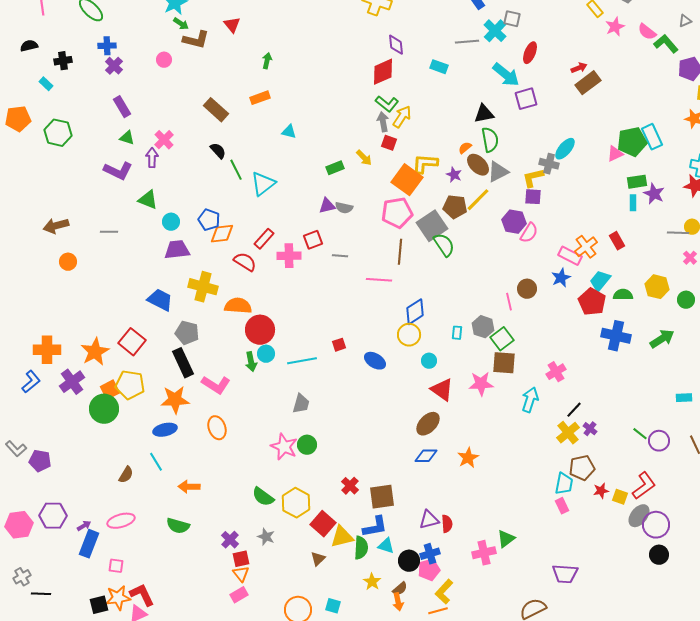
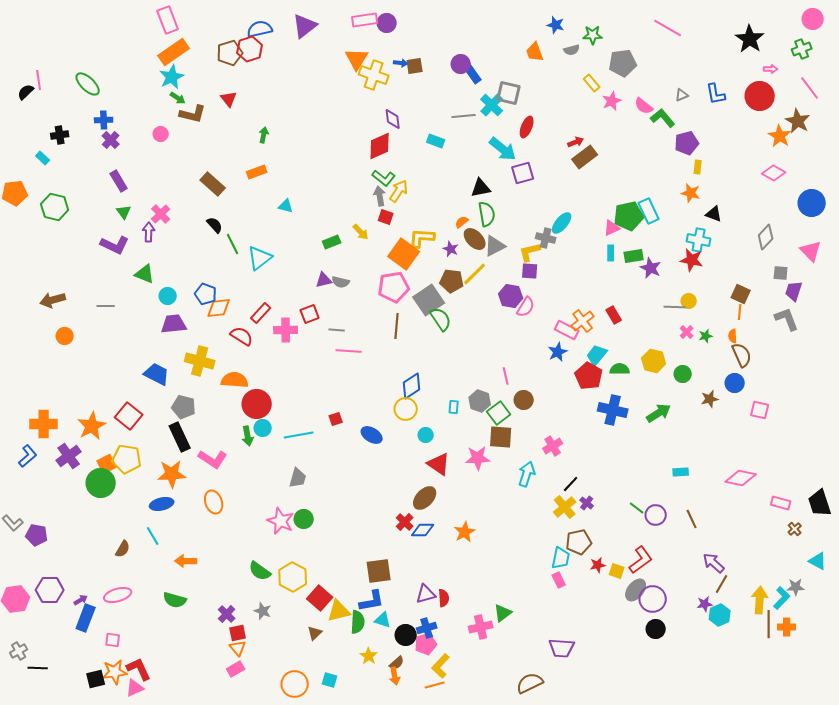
gray square: (512, 19) -> (509, 93), size x1.4
black semicircle: (29, 46) -> (26, 92), moved, turned -30
green triangle: (127, 138) -> (124, 212), turned 35
cyan rectangle: (633, 203) -> (611, 253), moved
pink line: (379, 280) -> (349, 351), moved
brown circle: (527, 289) -> (524, 400), moved
red cross: (350, 486) -> (405, 522), moved

